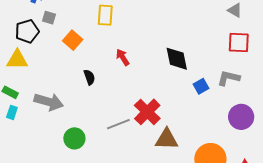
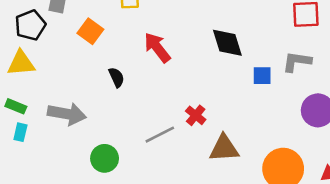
red arrow: (123, 57) -> (157, 47), size x1.4
blue square: (201, 86) -> (262, 76), turned 35
red cross: (147, 112) -> (196, 115), size x0.6

